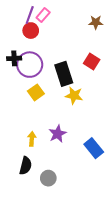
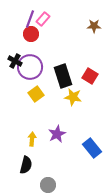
black cross: (14, 58) -> (15, 61), turned 32
red square: (92, 61) -> (90, 76), moved
gray circle: (48, 178) -> (48, 185), moved

